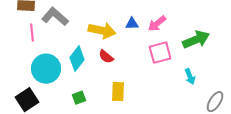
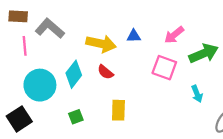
pink arrow: (157, 24) -> (174, 35), moved
pink square: (160, 53) -> (164, 68), turned 35

